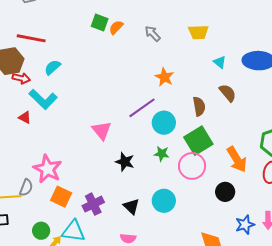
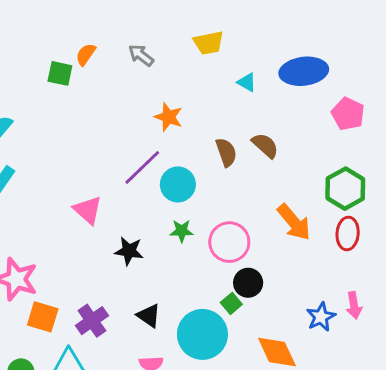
green square: (100, 23) -> (60, 73), moved
brown semicircle: (228, 93) -> (265, 145), moved
green square: (198, 141) -> (231, 303), moved, size x0.5
black circle: (225, 192) -> (248, 283), moved
cyan circle: (164, 201) -> (202, 334), moved, size x1.4

